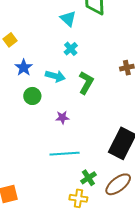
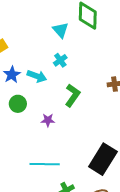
cyan arrow: (55, 76) -> (37, 76), moved
purple star: (62, 117) -> (48, 120), moved

